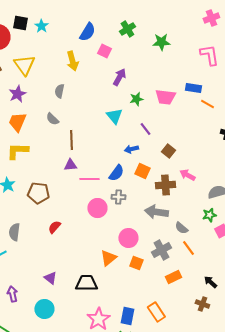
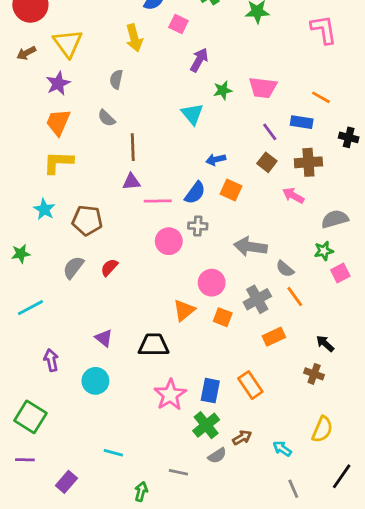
blue rectangle: (193, 88) -> (302, 122), moved
purple line: (145, 129) -> (270, 132), moved
brown cross: (165, 185) -> (308, 162), moved
gray semicircle: (14, 232) -> (73, 267), moved, turned 30

